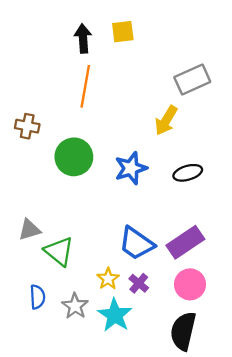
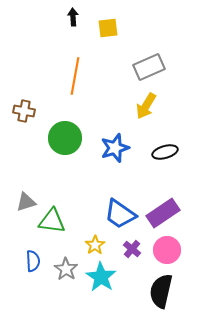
black arrow: (83, 38) -> (73, 17), moved, size x0.7
gray rectangle: (192, 79) -> (149, 67), moved
green triangle: (59, 251) -> (52, 221), turned -32
purple cross: (139, 283) -> (132, 249), moved

